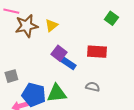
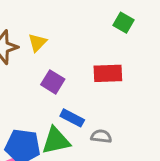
blue rectangle: (68, 63) -> (72, 118), moved
gray semicircle: (93, 87) -> (101, 136), moved

